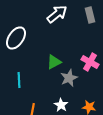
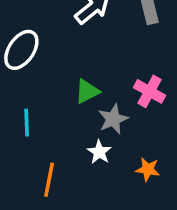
white star: (61, 105) -> (99, 152), moved

